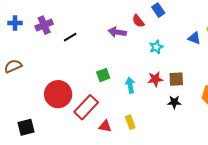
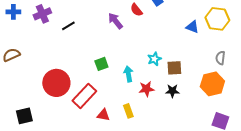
purple arrow: (117, 32) -> (115, 21), turned 42
cyan star: (156, 47) -> (154, 59), moved
red star: (155, 79) -> (146, 89), moved

